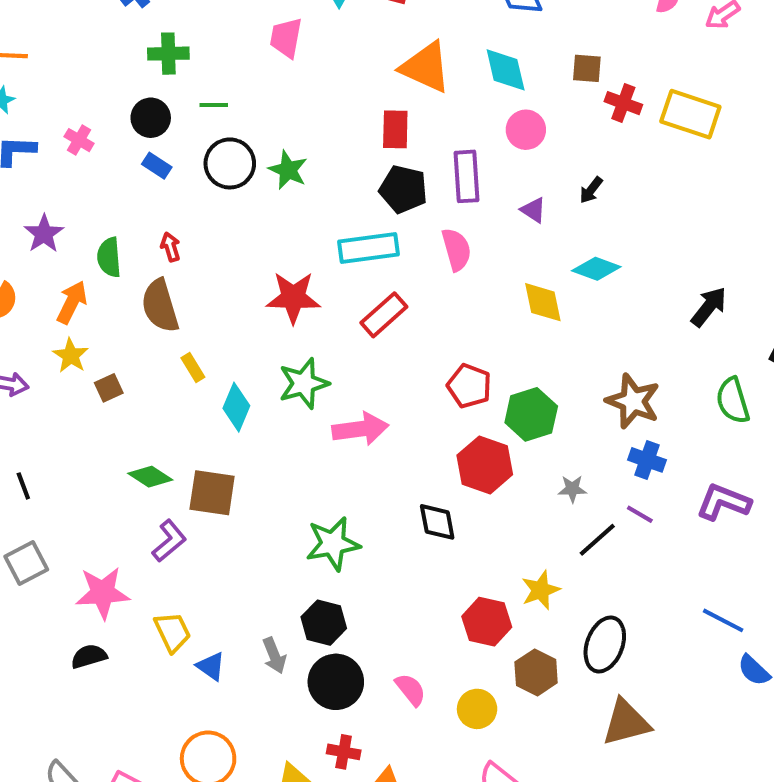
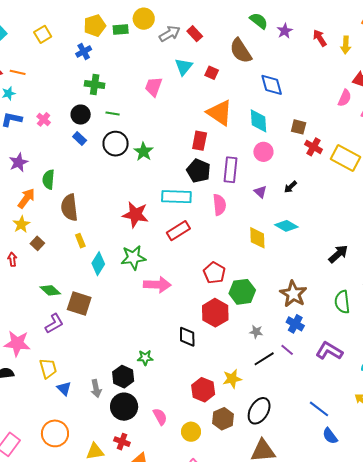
red arrow: (170, 247) -> (12, 259), moved
brown square: (109, 388) -> (37, 243), turned -32
green star: (333, 544) -> (145, 358), moved, size x0.6

